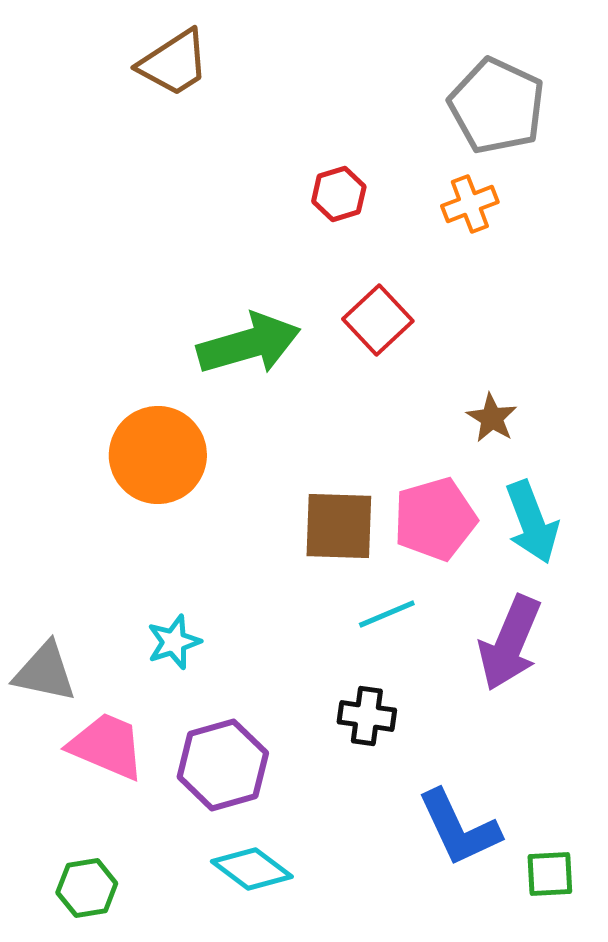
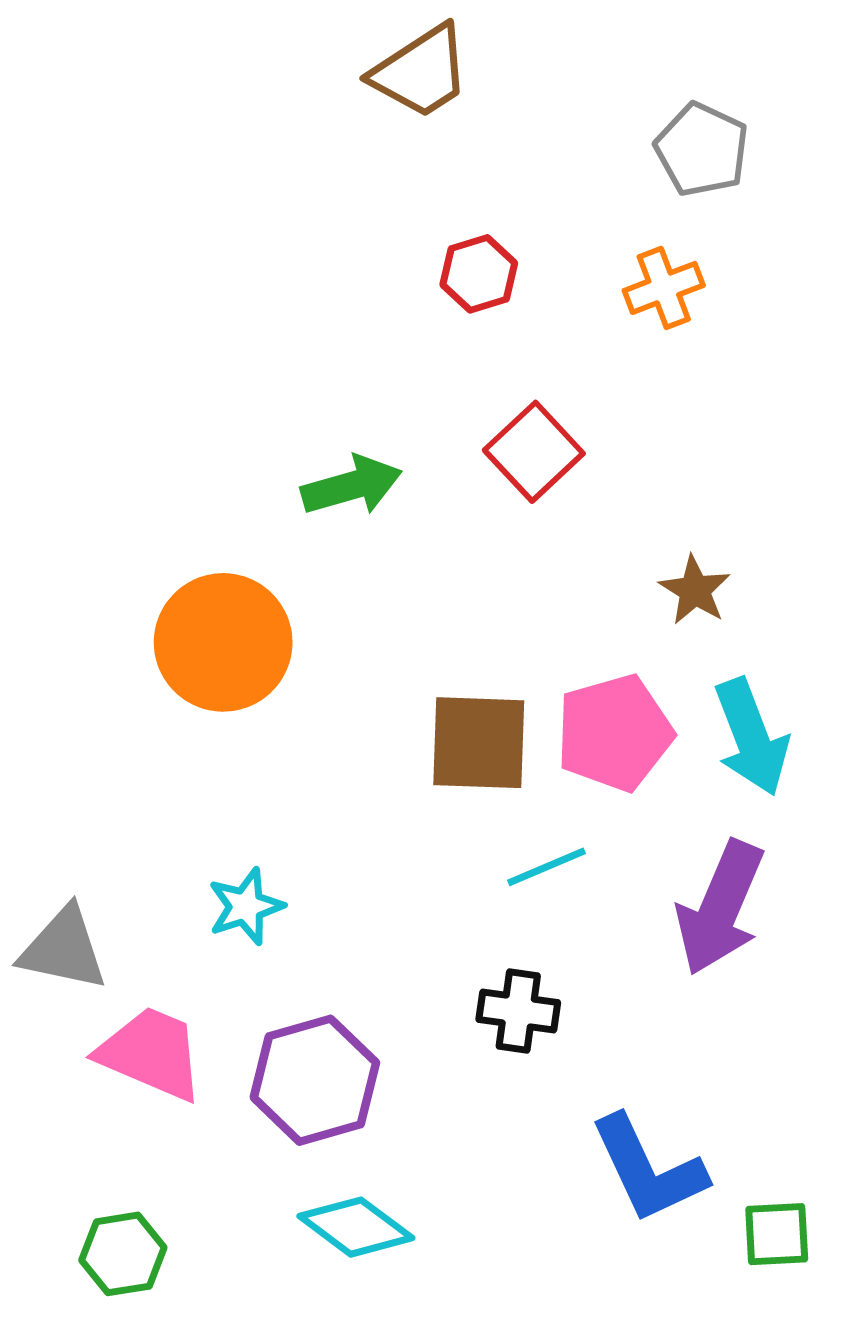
brown trapezoid: (174, 63) -> (421, 72), moved
gray pentagon: (497, 106) -> (702, 150), size x0.7
green arrow: (249, 344) -> (352, 486), size x0.7

